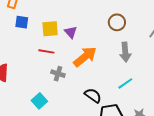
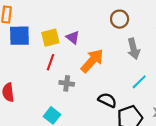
blue square: (22, 22) -> (19, 36), size x1.5
red line: (46, 51) -> (51, 62), turned -70

